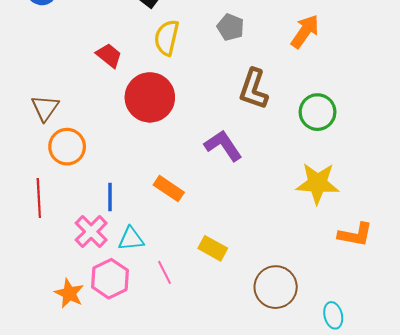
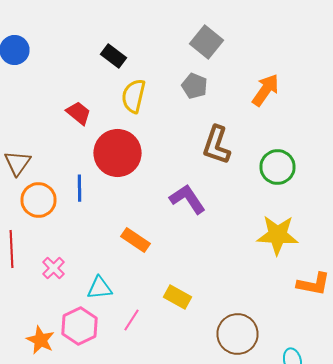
blue line: (110, 197) -> (80, 188), moved
pink cross: (91, 232) -> (54, 268), moved, size x0.7
pink line: (165, 272) -> (132, 320), turned 60

